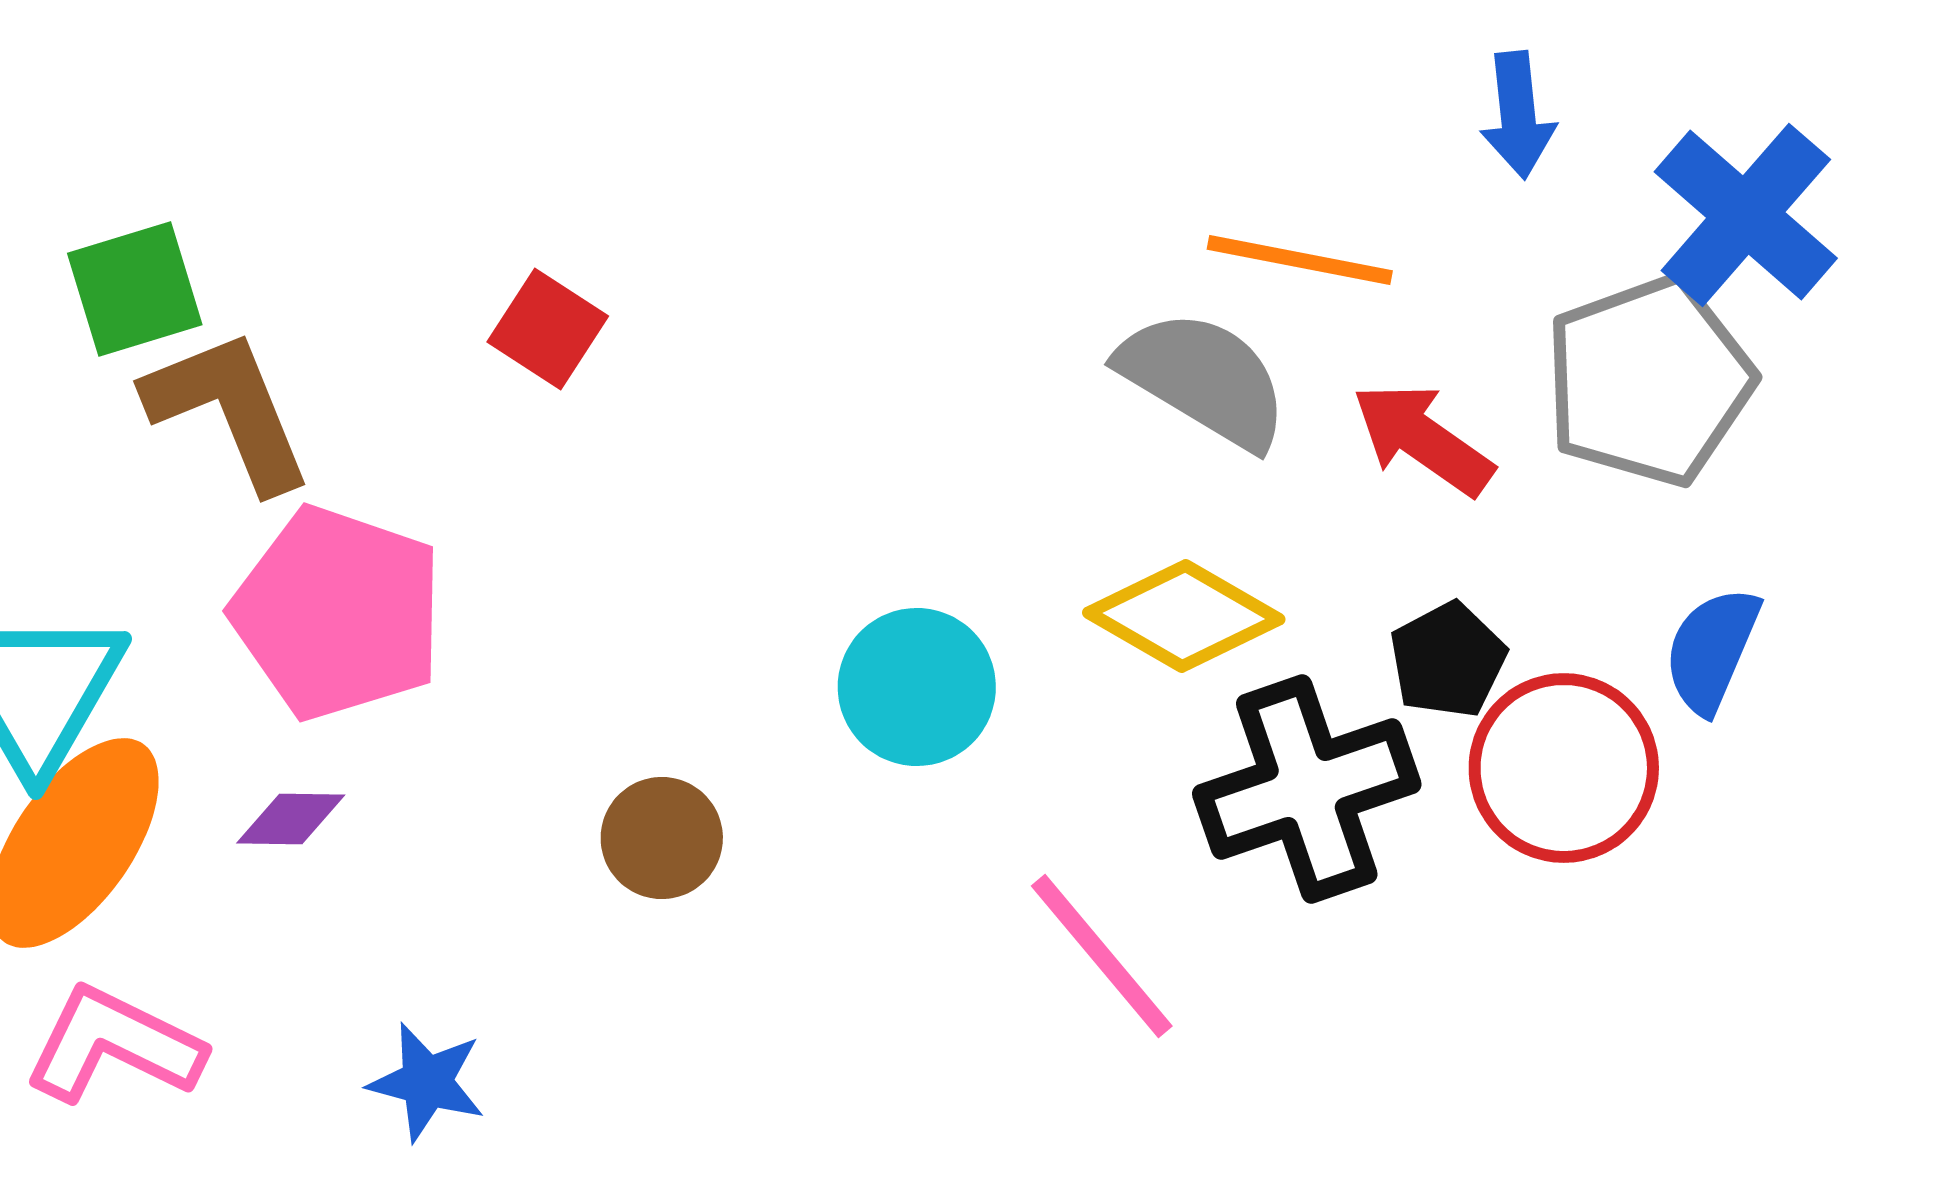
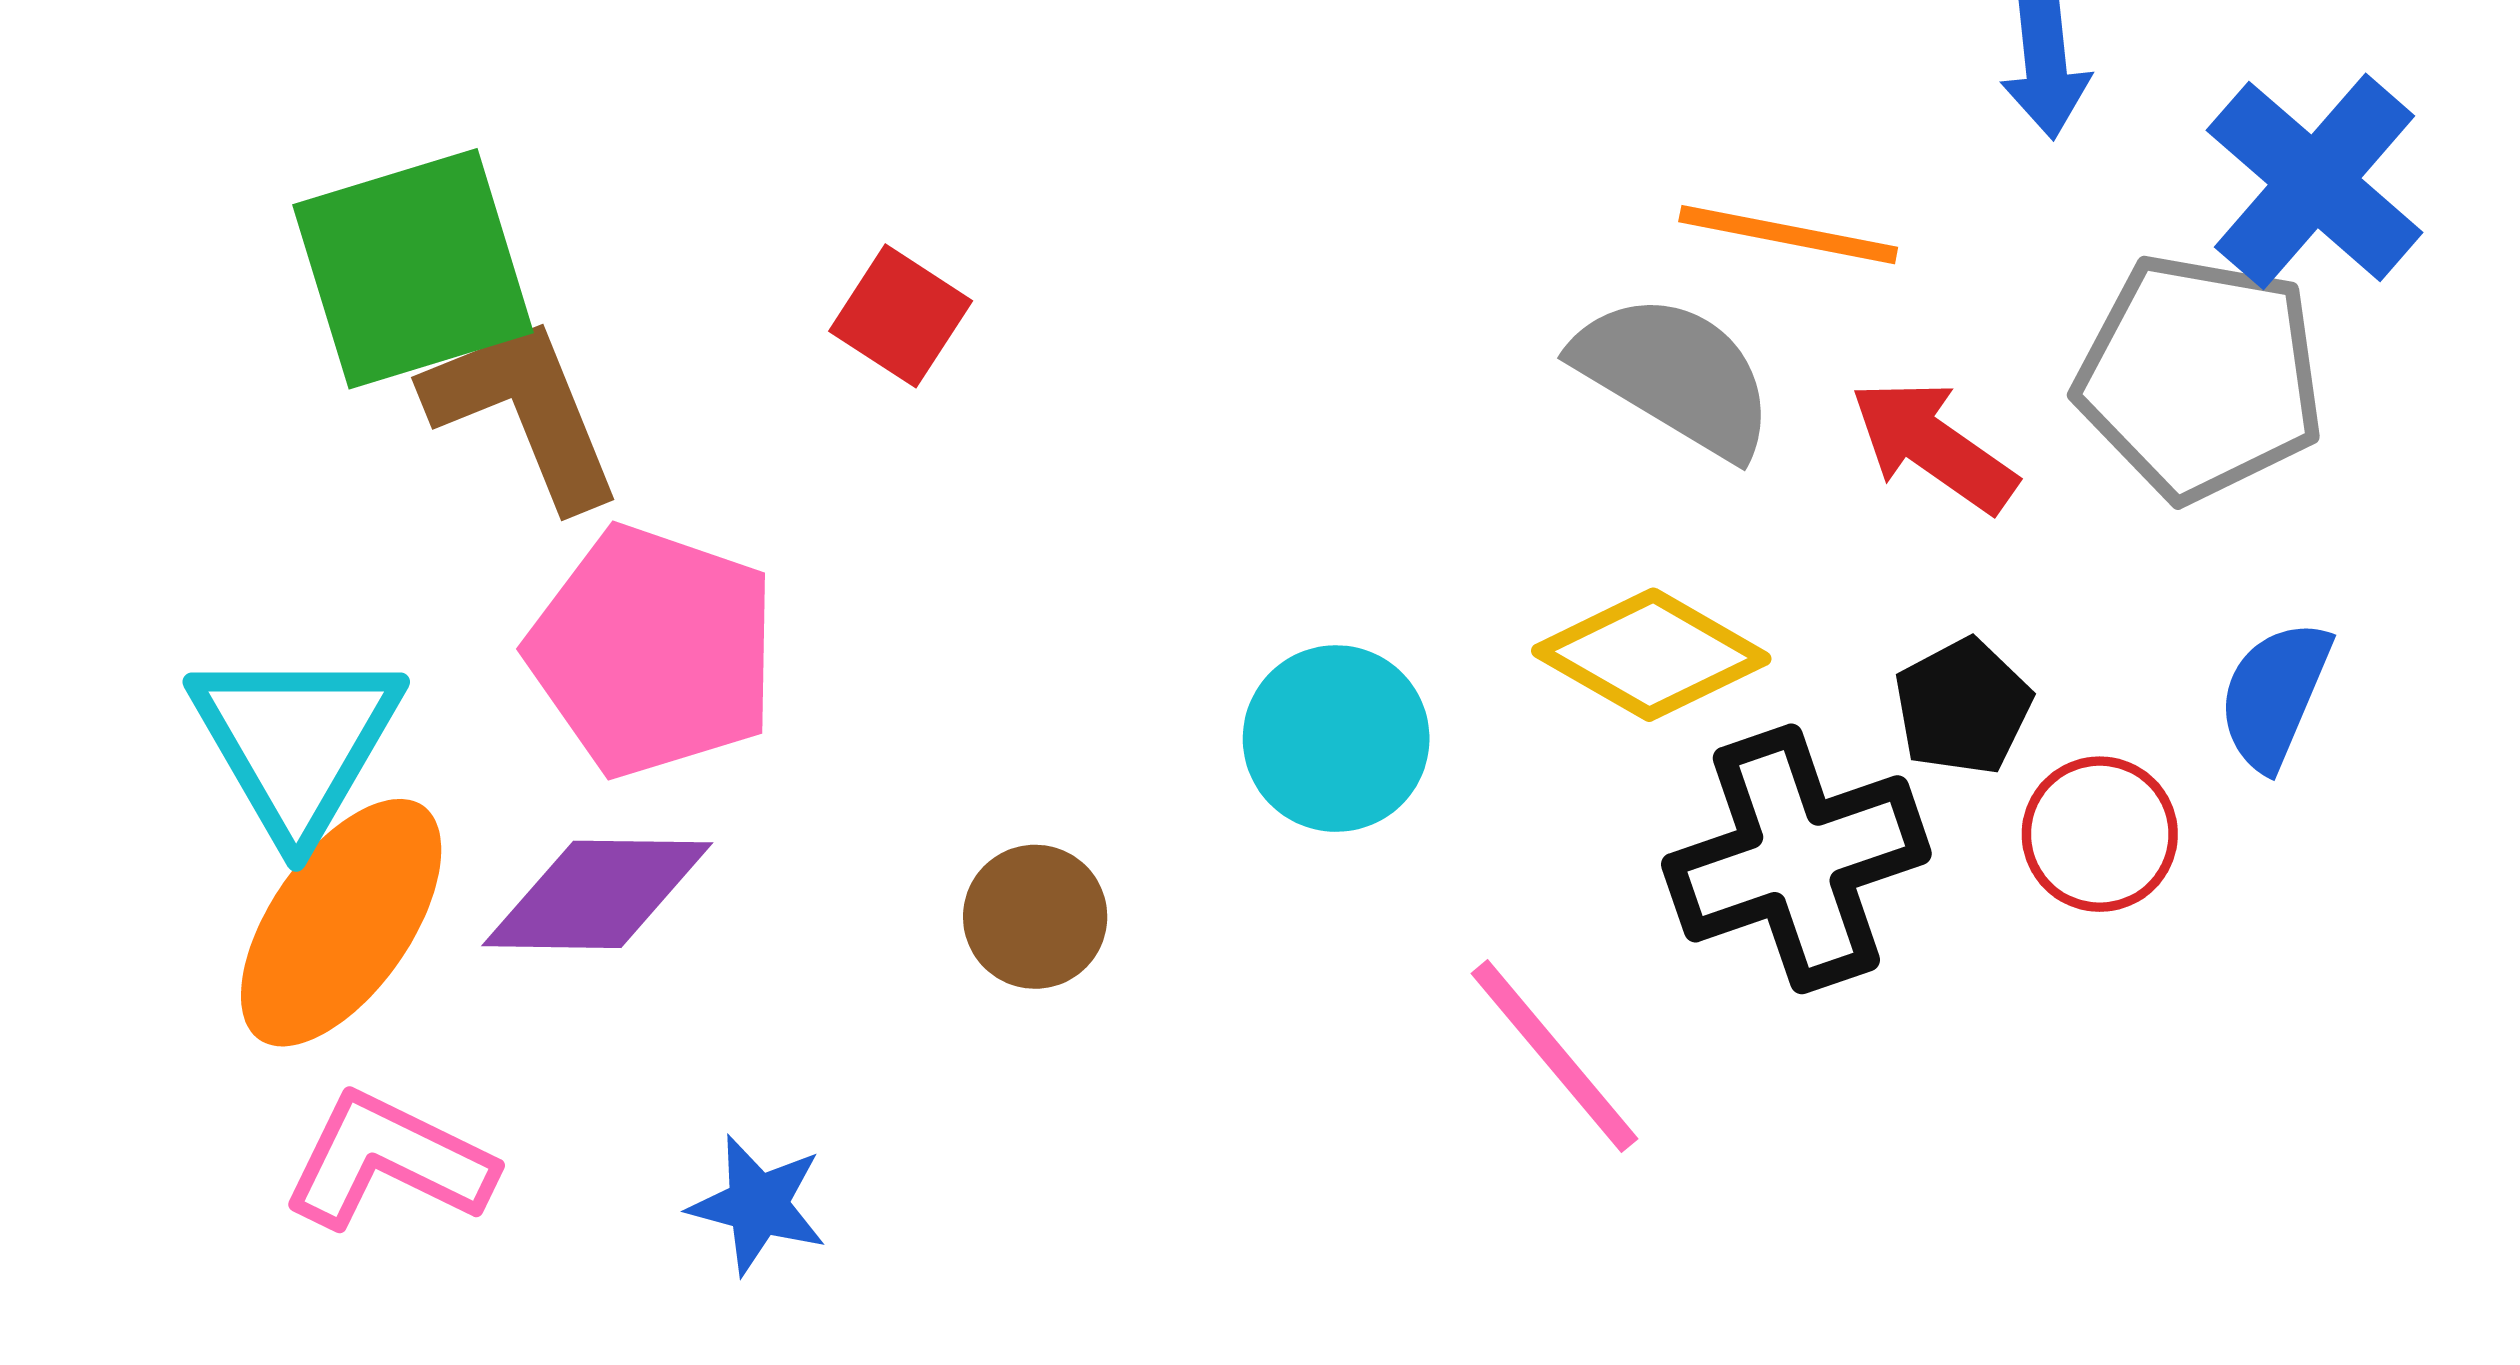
green square: (135, 289) -> (413, 269), size x1.5
gray pentagon: (1649, 381) -> (2200, 377), turned 30
red circle: (1564, 768) -> (2100, 834), size x0.7
purple diamond: (291, 819) -> (597, 894), size x1.8

